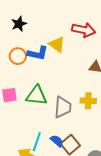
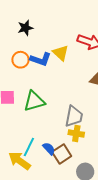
green triangle: (37, 96) -> (34, 101), turned -30
yellow cross: (88, 101) -> (76, 133), moved
gray trapezoid: (63, 107) -> (74, 116), moved

